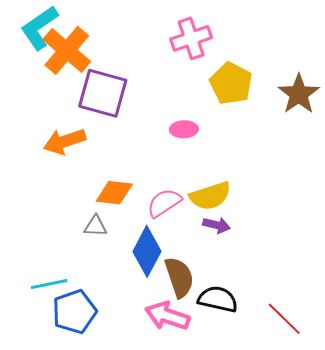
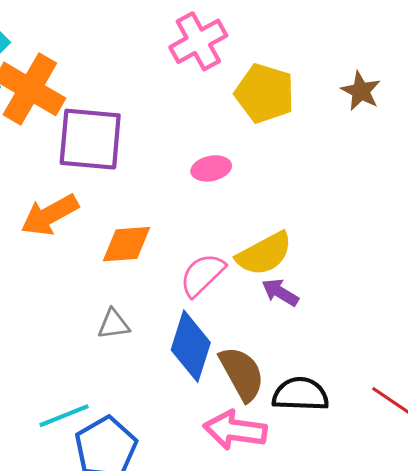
brown star: (299, 94) -> (361, 91), size x0.7
orange diamond: (114, 193) -> (127, 244), moved
purple arrow: (217, 225) -> (280, 292), turned -152

